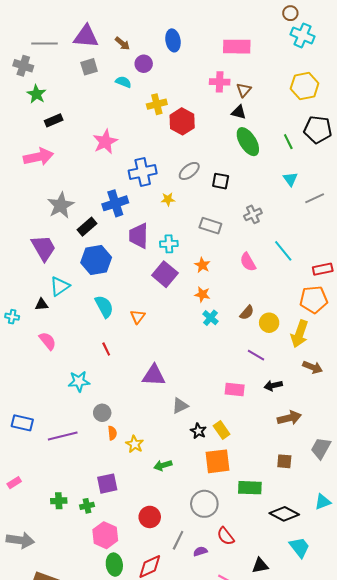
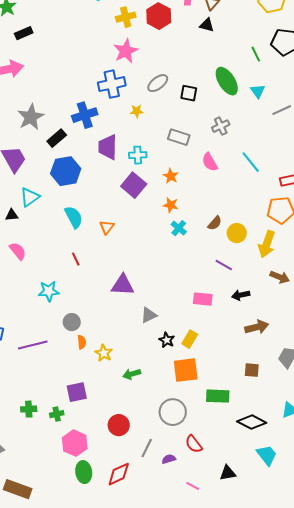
red hexagon: (182, 121) -> (159, 16), moved
pink star: (105, 142) -> (126, 51), moved
green ellipse: (248, 142) -> (227, 81), moved
pink semicircle: (248, 262) -> (210, 162), moved
yellow rectangle: (222, 430) -> (190, 339), turned 66

